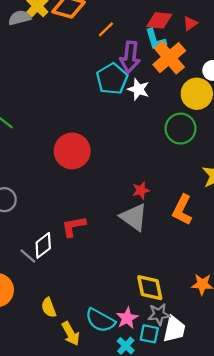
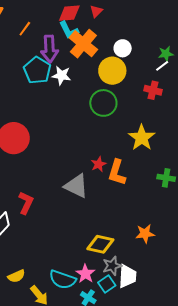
red star: (141, 190) -> (99, 164), moved
red L-shape: (74, 226) -> (26, 203), turned 135
yellow diamond: (150, 288) -> (100, 244), turned -56
yellow semicircle: (49, 308) -> (16, 276), turned -84
cyan square: (149, 334) -> (107, 284), turned -36

